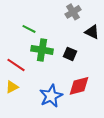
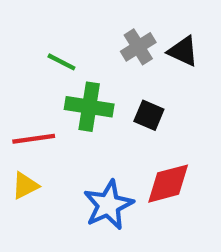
gray cross: (73, 12) -> (138, 47), moved
black triangle: (92, 32) -> (183, 51), moved
red line: (16, 65) -> (34, 139), turned -42

